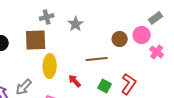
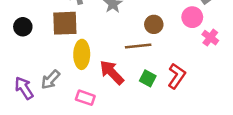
brown circle: (120, 39) -> (154, 24), moved
red arrow: (75, 81) -> (112, 72), size x1.6

